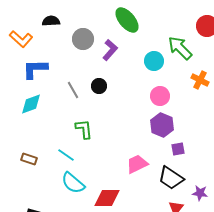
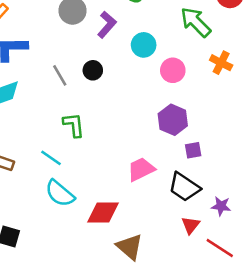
cyan circle: (154, 61) -> (144, 45), moved
pink circle: (160, 96) -> (173, 70), moved

